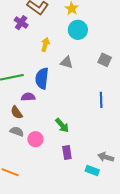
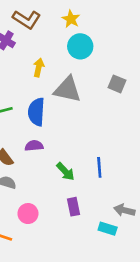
gray triangle: (67, 62) -> (68, 89), size x1.6
purple semicircle: (28, 97) -> (34, 146), moved
blue line: (101, 100) -> (99, 167), moved
pink circle: (35, 139) -> (28, 214), moved

